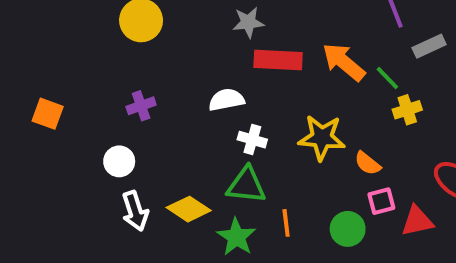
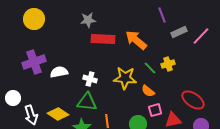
green line: (387, 78) -> (150, 68), moved
white semicircle: (226, 100) -> (59, 72), moved
purple cross: (141, 106) -> (34, 62), size x1.6
white circle: (119, 161) -> (13, 98), moved

